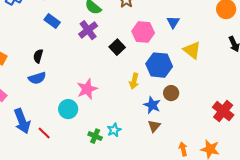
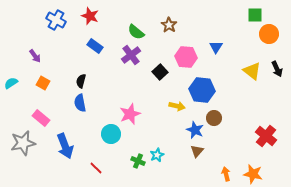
yellow triangle: (192, 50) -> (252, 71), moved
blue semicircle: (37, 78) -> (80, 103), turned 96
yellow arrow: (134, 81) -> (177, 106), turned -91
red line: (44, 133) -> (96, 168), moved

